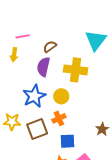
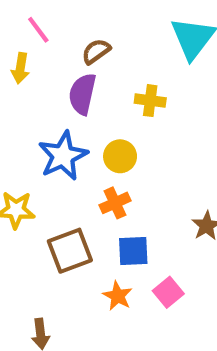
pink line: (23, 36) -> (38, 30), turned 64
yellow cross: (76, 70) -> (150, 101), size x0.6
brown square: (37, 129) -> (70, 251), moved

